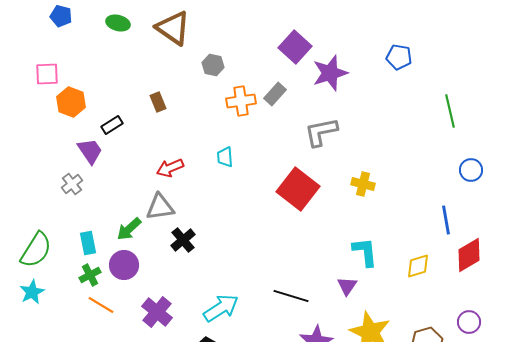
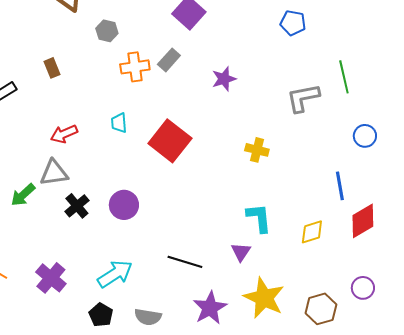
purple star: (330, 73) -> (224, 79), moved, size x0.7
gray L-shape: (321, 132) -> (303, 98), moved
red square: (298, 189) -> (170, 141), moved
purple circle: (124, 265) -> (124, 205), moved

